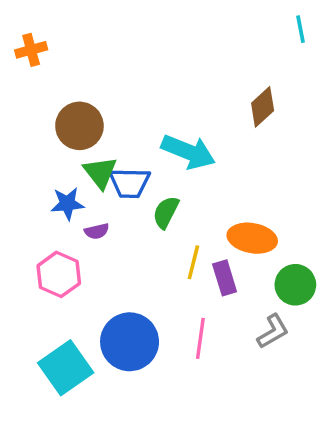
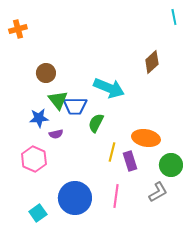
brown circle: (79, 126) -> (46, 73), size x0.7
cyan square: (66, 368) -> (38, 213), size x0.6

